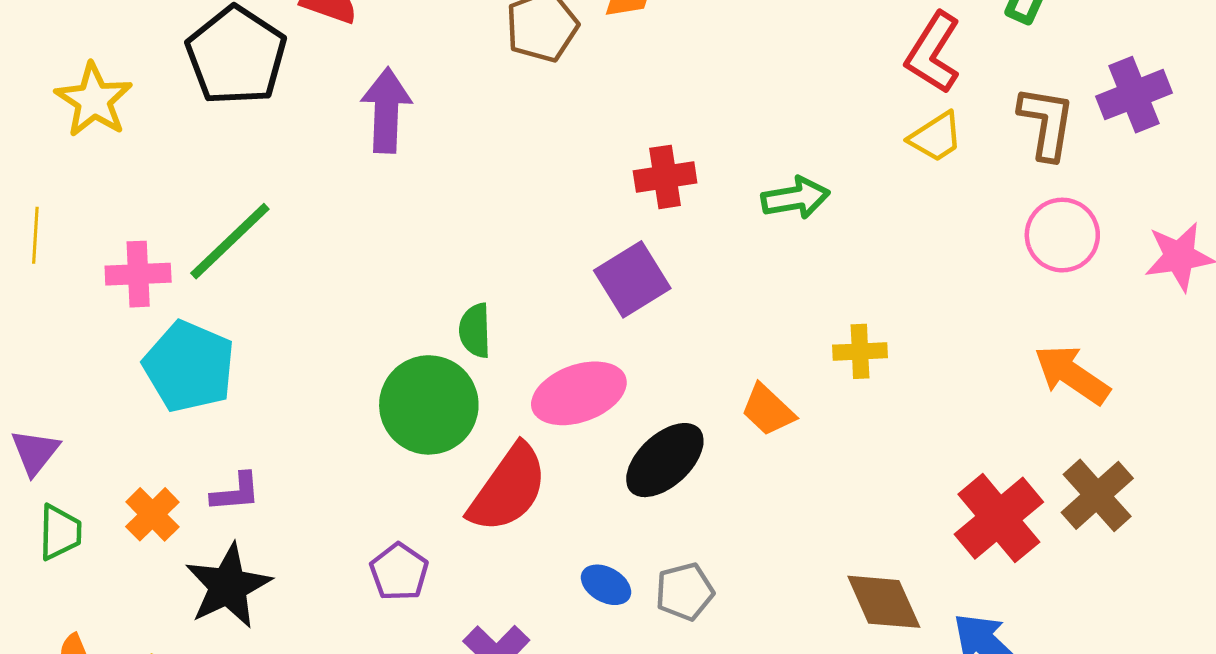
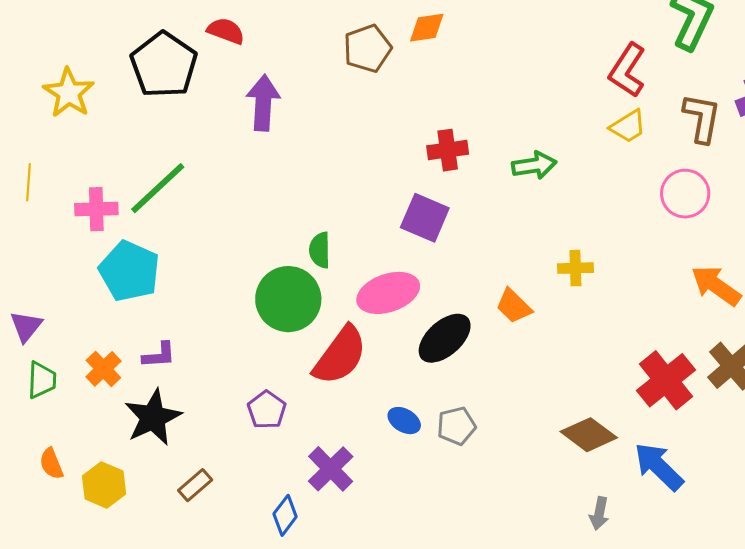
pink circle: (1062, 235) -> (685, 194), moved
purple square: (632, 279) -> (425, 218), turned -36
brown diamond: (884, 602) -> (589, 435), turned -30

